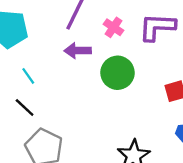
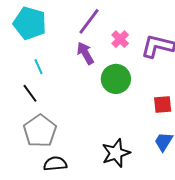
purple arrow: (78, 51) -> (85, 53), turned 50

